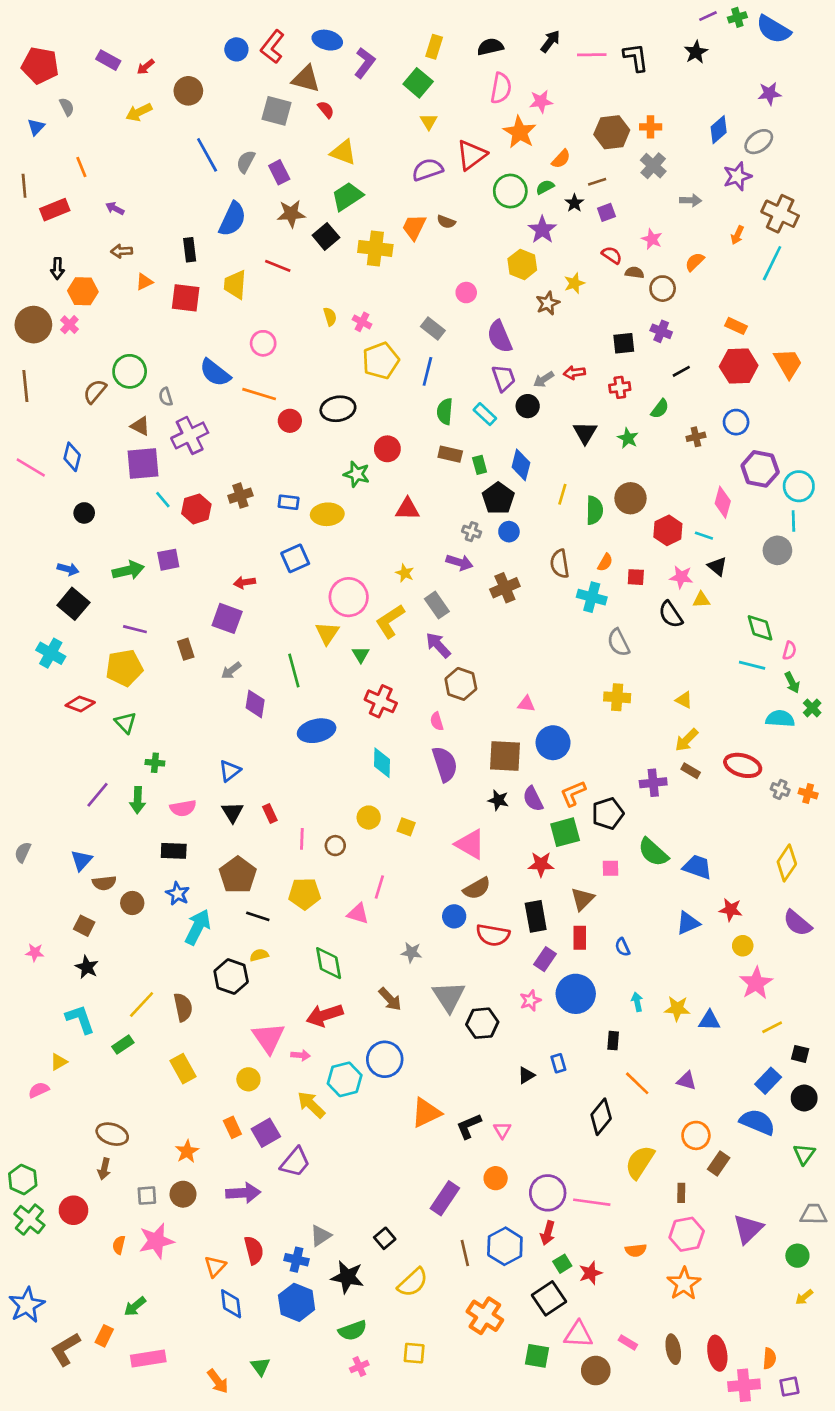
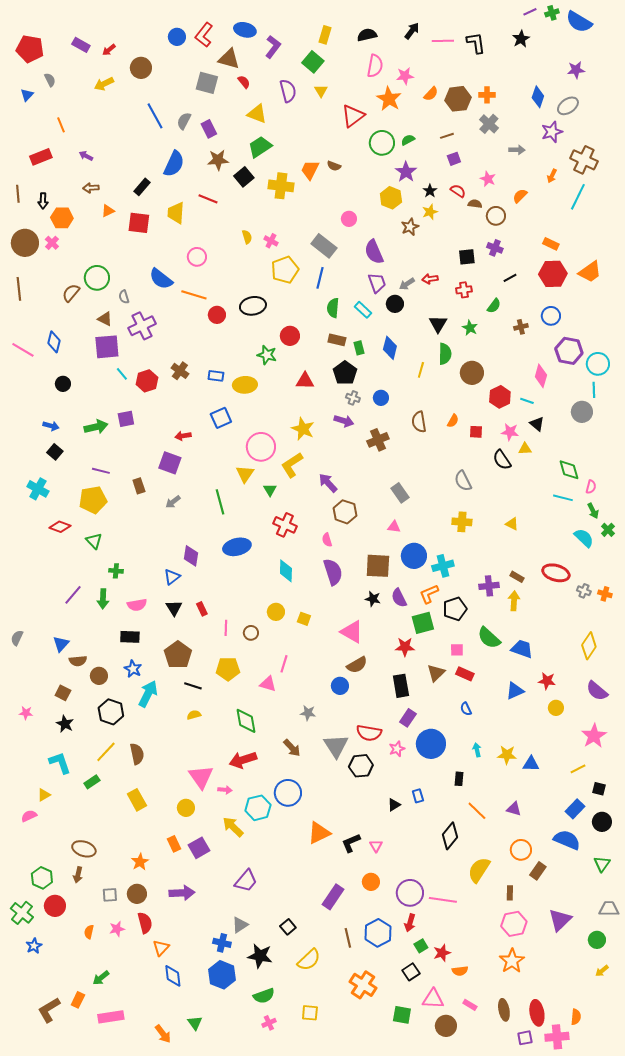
blue diamond: (719, 130) -> (538, 97), turned -30
orange semicircle: (561, 159) -> (431, 94), moved
purple semicircle: (427, 170) -> (288, 91), moved, turned 95
brown line: (24, 186) -> (18, 194), moved
black star: (574, 203) -> (430, 191), moved
black rectangle: (190, 250) -> (142, 187), turned 48
gray rectangle: (433, 329) -> (324, 246), size x1.4
orange trapezoid: (788, 363) -> (590, 272), turned 85
brown cross: (240, 496) -> (180, 371), turned -36
black pentagon: (498, 498) -> (345, 373), moved
green semicircle: (594, 510) -> (445, 354), moved
yellow star: (405, 573) -> (303, 429), size x1.6
cyan cross: (592, 597) -> (443, 566), moved, turned -30
black square: (73, 604) -> (55, 452), size x0.7
gray rectangle: (437, 605) -> (400, 493), moved
purple diamond: (255, 704) -> (191, 556), moved
cyan semicircle: (780, 719) -> (584, 538), turned 40
yellow arrow: (687, 740) -> (514, 601), moved, turned 138
red semicircle: (493, 935) -> (369, 733), moved
red rectangle: (580, 938) -> (465, 674), moved, turned -66
black hexagon: (231, 976) -> (111, 712), moved
pink star: (756, 983) -> (594, 736), moved
purple trapezoid: (295, 1162) -> (246, 881), moved
green hexagon: (23, 1180) -> (42, 878), moved
pink star: (156, 1241) -> (117, 929), size x0.6
red semicircle: (254, 1250) -> (145, 923), moved
orange semicircle: (636, 1250) -> (460, 971), moved
black square: (549, 1298) -> (411, 972), size x0.7
blue star: (27, 1305) -> (34, 946), moved, size x0.6
purple square: (789, 1387) -> (525, 1038), moved

